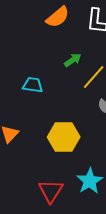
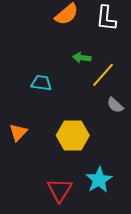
green arrow: (73, 60) -> (82, 58), turned -138

